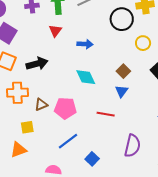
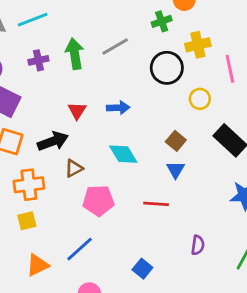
red triangle: (55, 31) -> (77, 111), moved
brown triangle: (41, 104) -> (74, 168), moved
yellow square: (27, 127) -> (27, 221), moved
blue line: (68, 141) -> (80, 249), moved
purple semicircle: (132, 146) -> (198, 245), size x0.6

